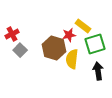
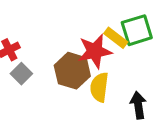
red star: (69, 35) -> (95, 51), size x1.6
green square: (95, 44) -> (137, 30), moved

